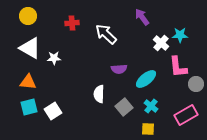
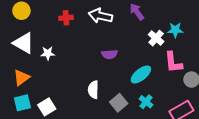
white arrow: (106, 34) -> (100, 16), moved, turned -30
purple semicircle: (119, 69) -> (110, 54), moved
orange triangle: (28, 82) -> (21, 78), turned -42

